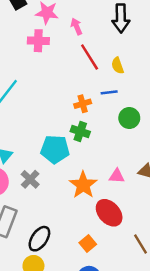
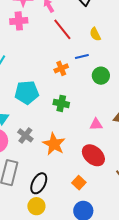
yellow semicircle: (118, 66) -> (95, 34), moved
green cross: (80, 132) -> (61, 103), moved
cyan pentagon: (55, 149) -> (27, 92), moved
orange star: (83, 185) -> (54, 144), moved

